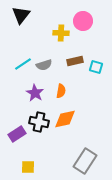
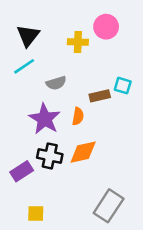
black triangle: (21, 15) -> (28, 36), moved
brown rectangle: (75, 61) -> (100, 96), moved
cyan line: (23, 64) -> (24, 66), moved
purple star: (35, 93) -> (45, 119), size x1.4

